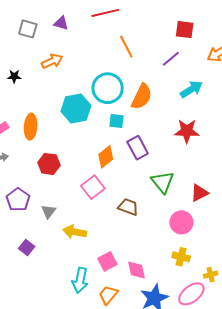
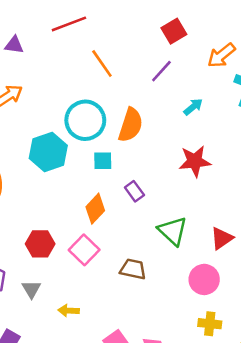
red square: (185, 30) -> (174, 31), turned -30
cyan arrow: (191, 89) -> (193, 107), size x0.7
purple rectangle: (138, 148) -> (134, 191), size x0.7
red hexagon: (49, 164) -> (40, 244), moved
yellow arrow: (75, 232) -> (69, 311), size x0.7

